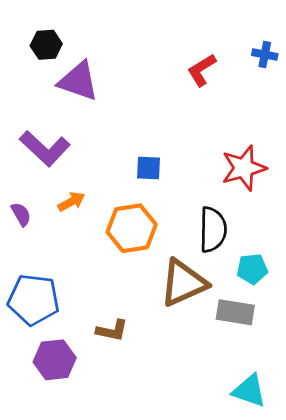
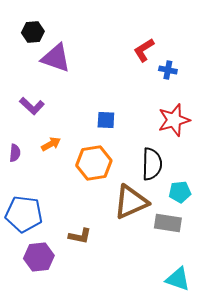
blue cross: (265, 55) -> (168, 70), moved
purple L-shape: (45, 148) -> (32, 106), size x0.7
purple semicircle: (21, 214) -> (15, 153), turned 36

